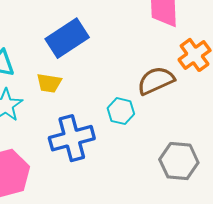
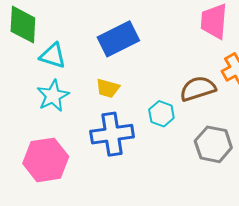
yellow trapezoid: (49, 83) -> (108, 88), moved
gray hexagon: (179, 161) -> (213, 144), moved

